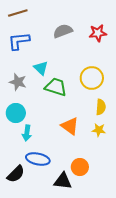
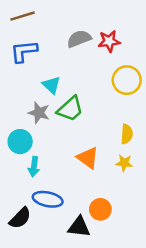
red star: (98, 33) -> (109, 41), moved
yellow circle: (92, 78) -> (127, 80), moved
gray star: (18, 82) -> (39, 113), moved
green trapezoid: (56, 87) -> (70, 109), turned 120

